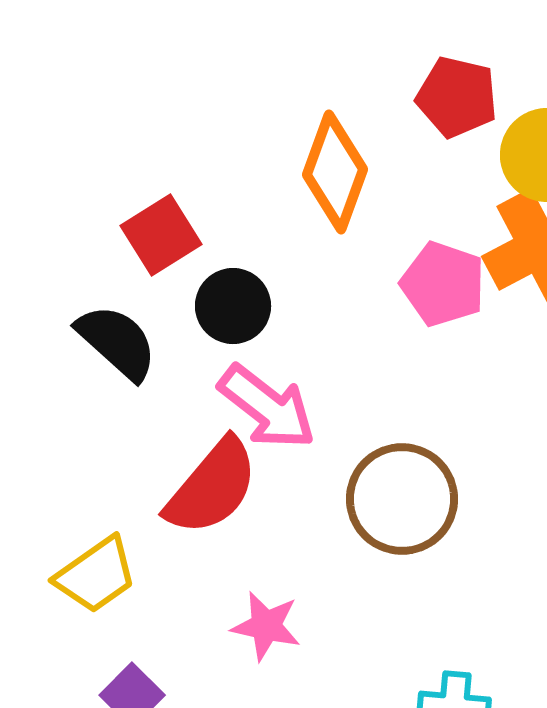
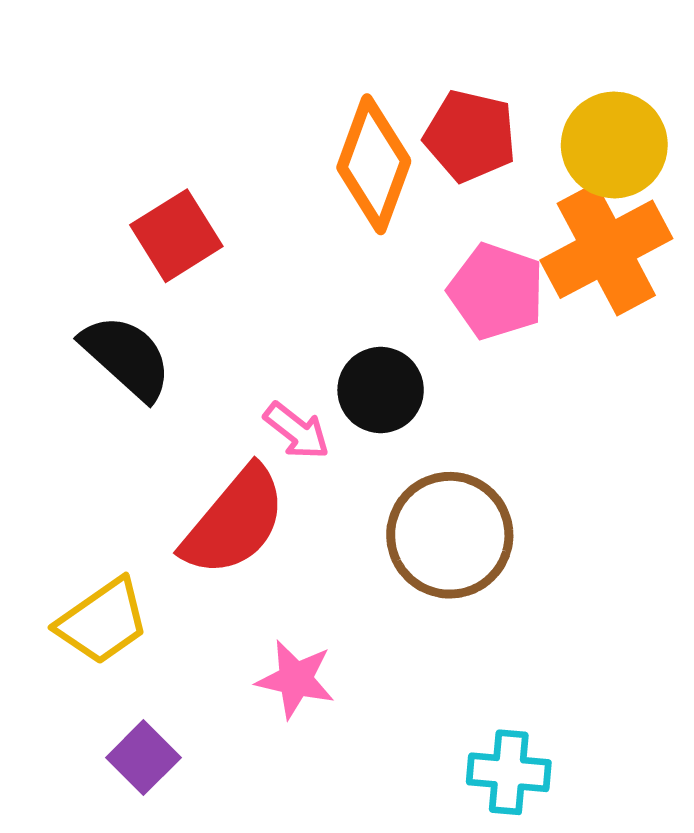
red pentagon: (457, 97) -> (470, 136), moved
black circle: (233, 306) -> (381, 390), moved
pink arrow: (267, 407) -> (297, 431), size x0.6

